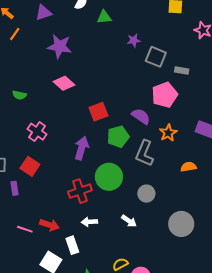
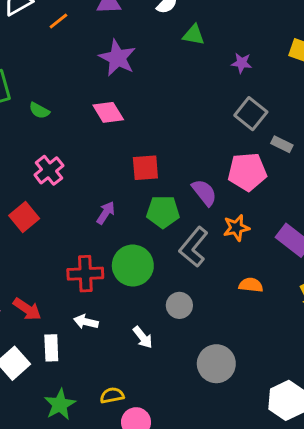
purple star: (134, 40) -> (242, 63), moved
purple arrow: (82, 148) -> (106, 213), size x0.7

